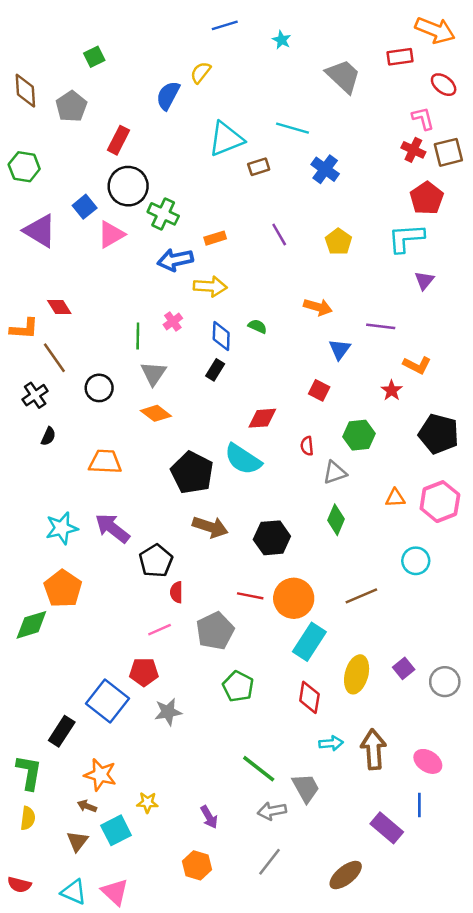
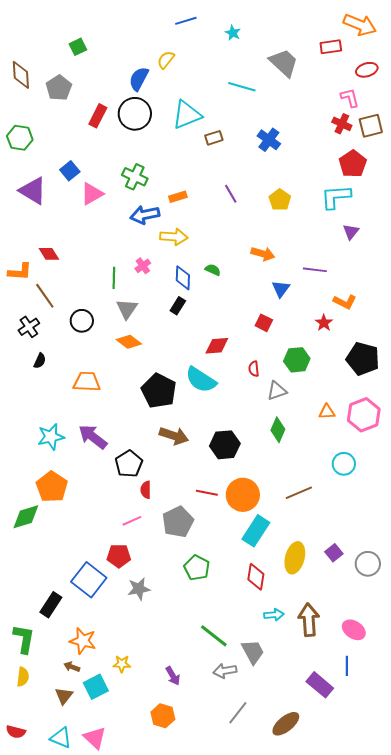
red ellipse: (444, 85) -> (367, 70), turned -55
cyan line: (292, 128) -> (242, 87), moved
black circle: (128, 186) -> (135, 114), moved
gray line: (270, 862) -> (238, 713), moved

